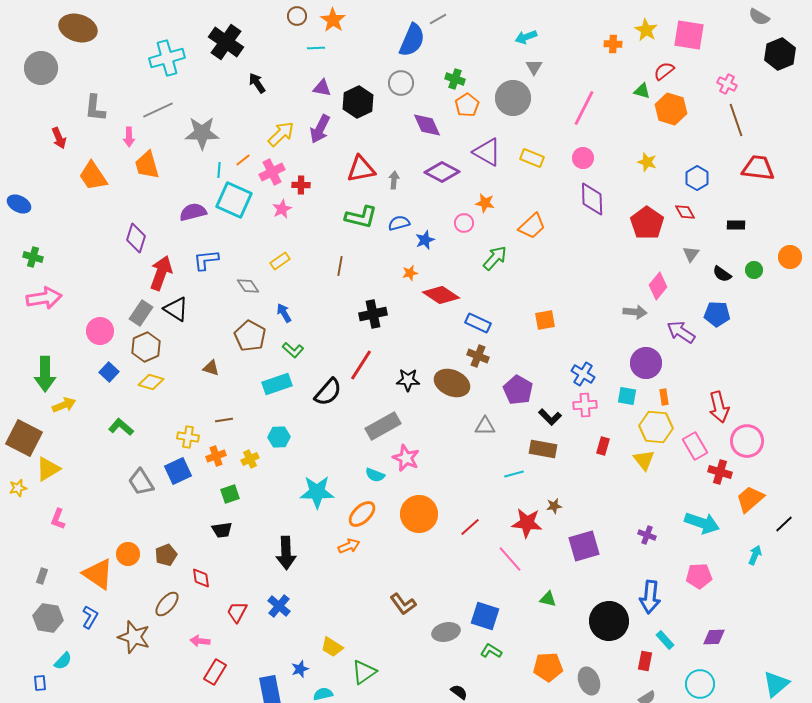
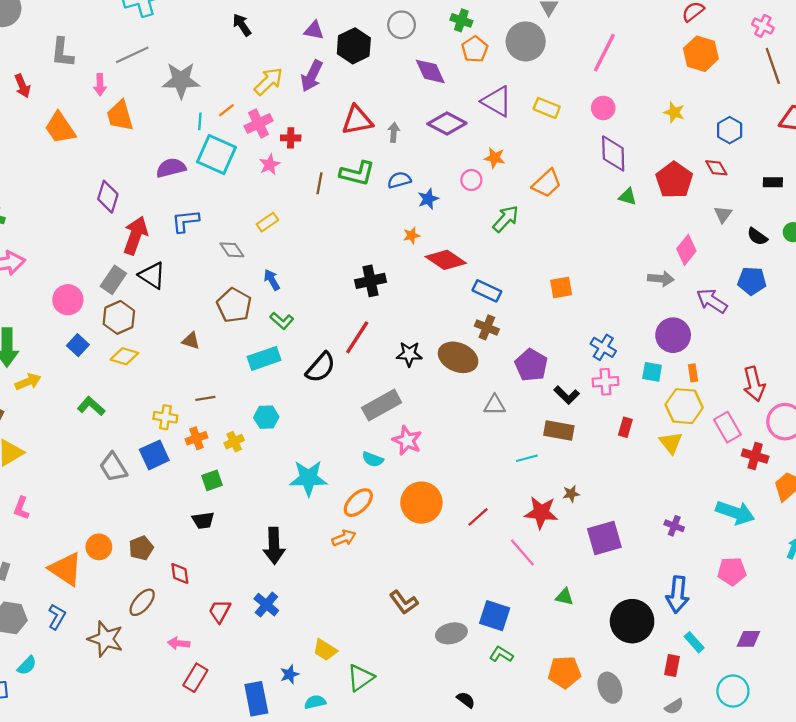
green triangle: (642, 91) -> (628, 197), moved
brown line: (340, 266) -> (319, 183), moved

